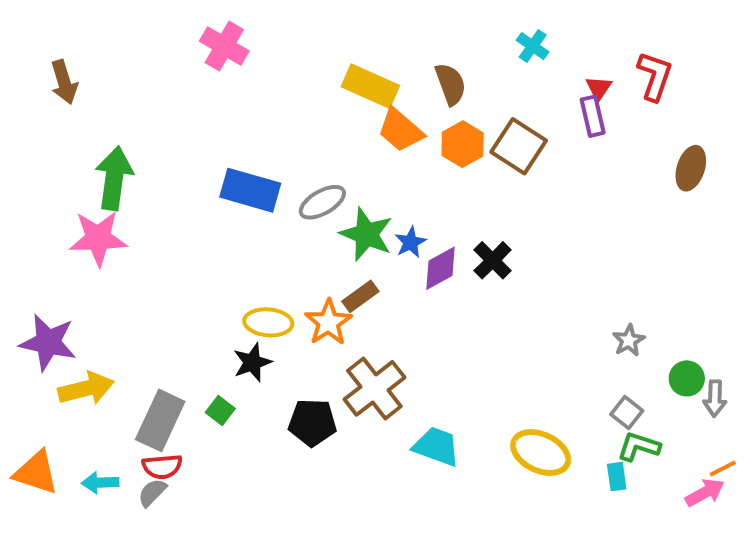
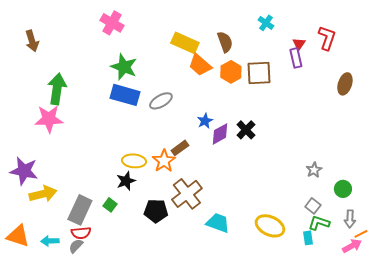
brown square: (519, 146) -> (259, 73), turned -36
green star: (366, 234) -> (124, 67), moved
gray arrow: (715, 398) -> (350, 219), moved

